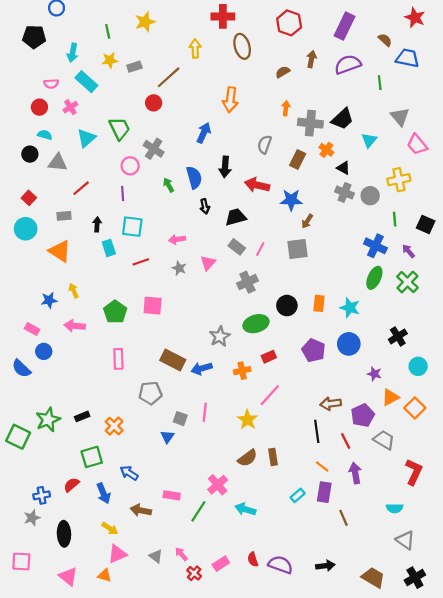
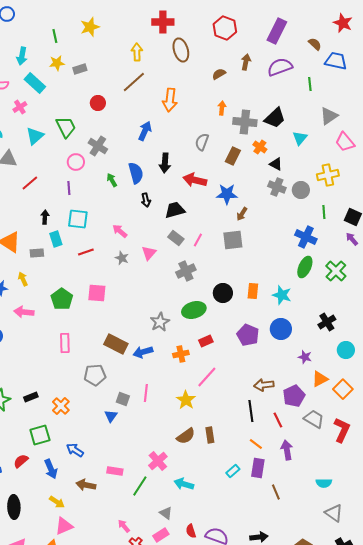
brown line: (169, 77) -> (134, 82), moved
gray triangle: (400, 117) -> (329, 116), turned 36
gray rectangle: (64, 216) -> (37, 253), moved
pink arrow: (177, 239) -> (120, 231), turned 49
purple arrow: (409, 251) -> (352, 239), moved
red L-shape: (414, 472) -> (342, 430), moved
gray triangle: (156, 556) -> (166, 513), moved

